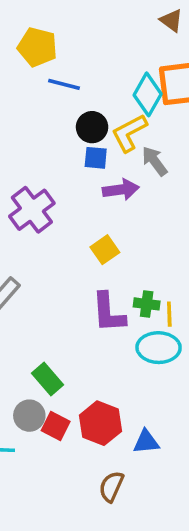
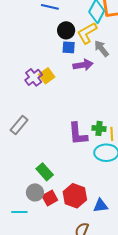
purple cross: (32, 210) -> (34, 77), size x0.7
yellow square: (105, 250) -> (47, 76), moved
red square: (56, 426) -> (50, 198), turned 35

